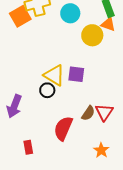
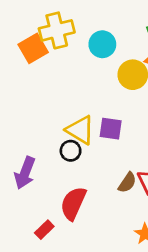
red semicircle: (63, 128) -> (73, 203), moved
red rectangle: (28, 147) -> (44, 230), turned 56

